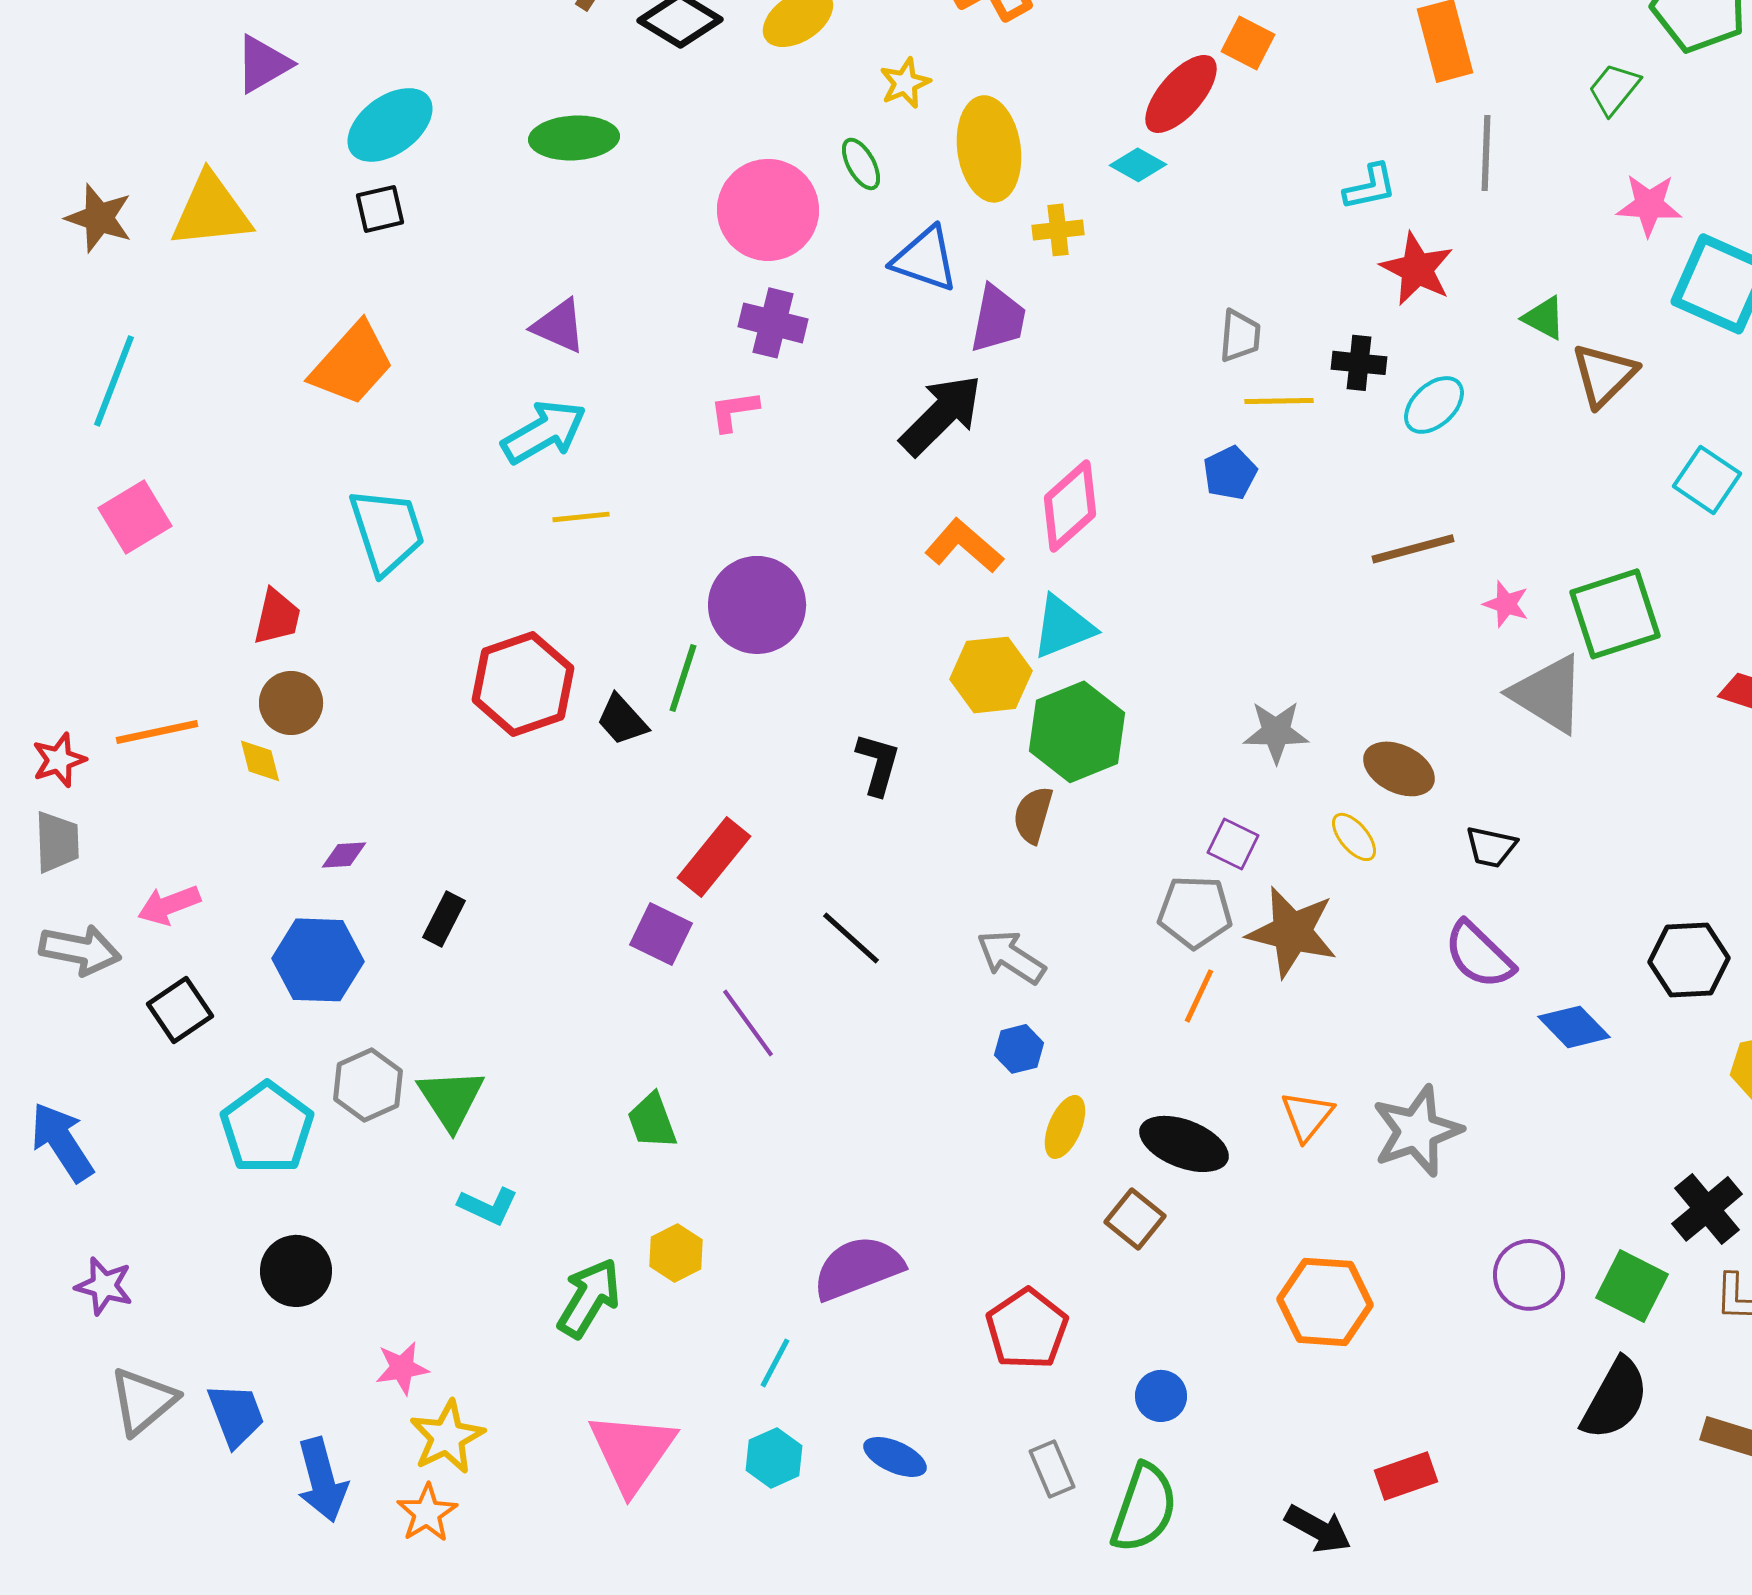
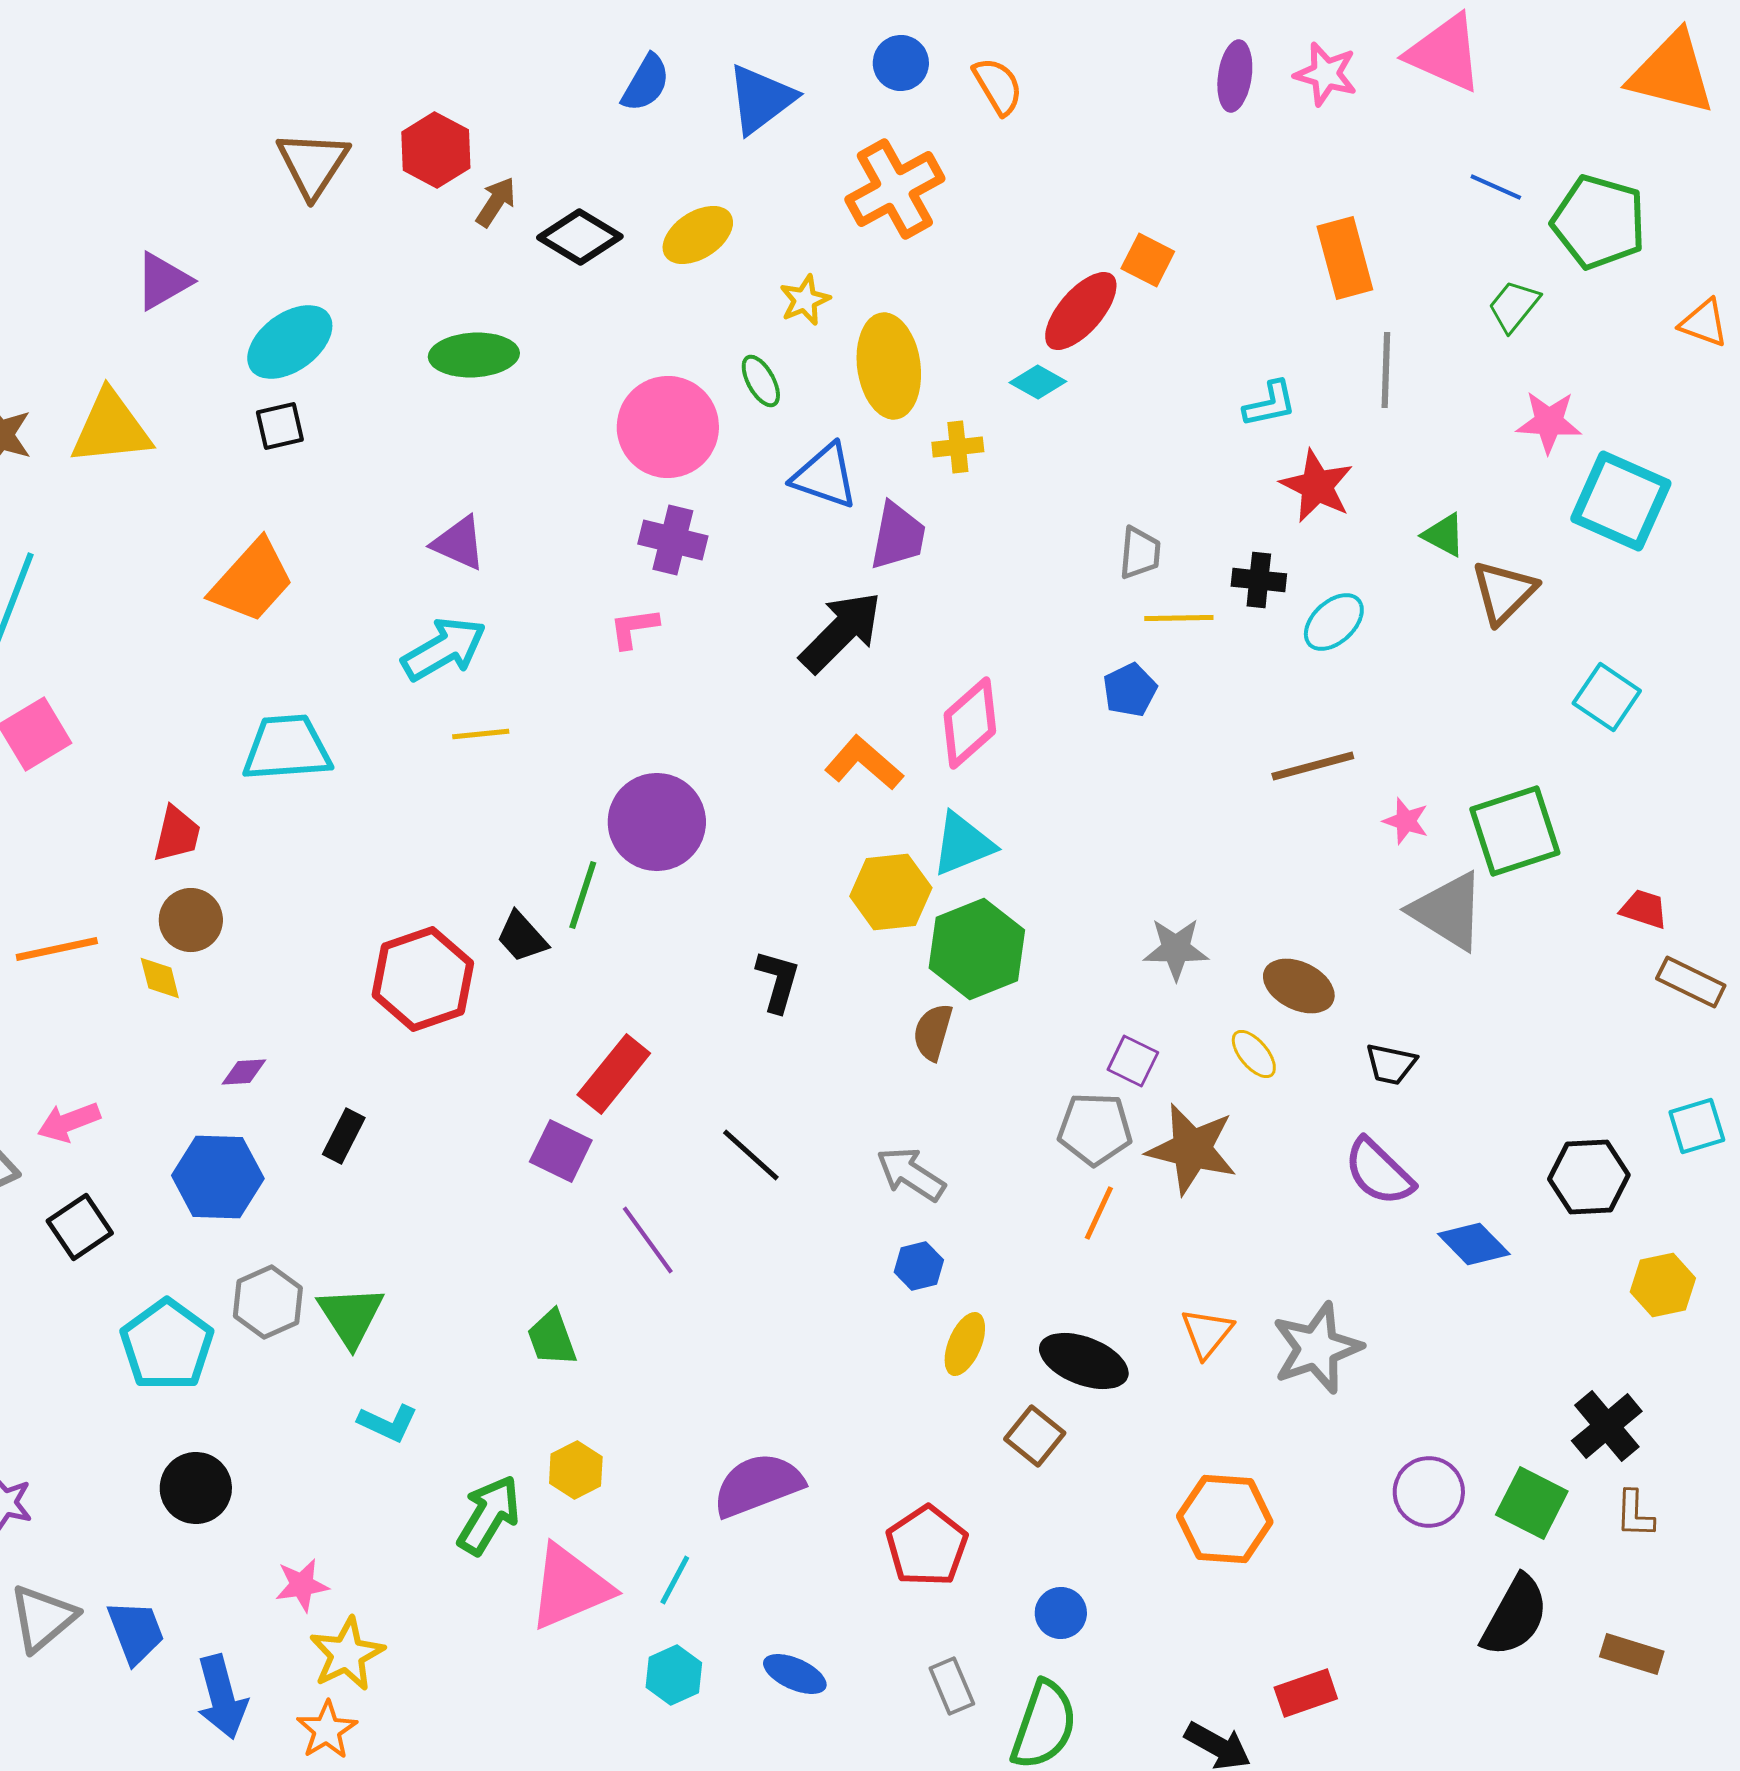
cyan trapezoid: (387, 531) -> (287, 748), turned -76
red hexagon: (523, 684) -> (423, 979), moved
pink triangle: (632, 1452) -> (570, 1587), moved, turned 32

